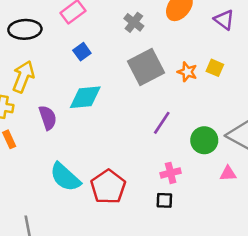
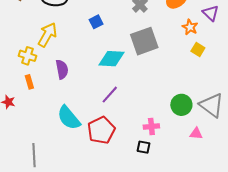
orange star: (187, 72) -> (190, 27), moved
cyan diamond: (85, 97) -> (111, 59), moved
purple line: (162, 123) -> (110, 95), moved

